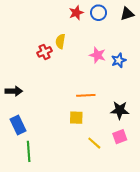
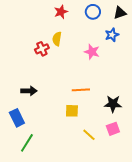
red star: (76, 13) -> (61, 12), moved
blue star: (119, 60) -> (112, 35), moved
black arrow: (14, 91) -> (29, 91), moved
green line: (29, 151) -> (27, 143), turned 36

